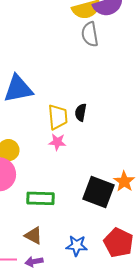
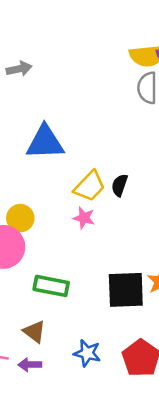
yellow trapezoid: (58, 117) -> (90, 186), turned 40
black square: (98, 192) -> (126, 290), turned -32

